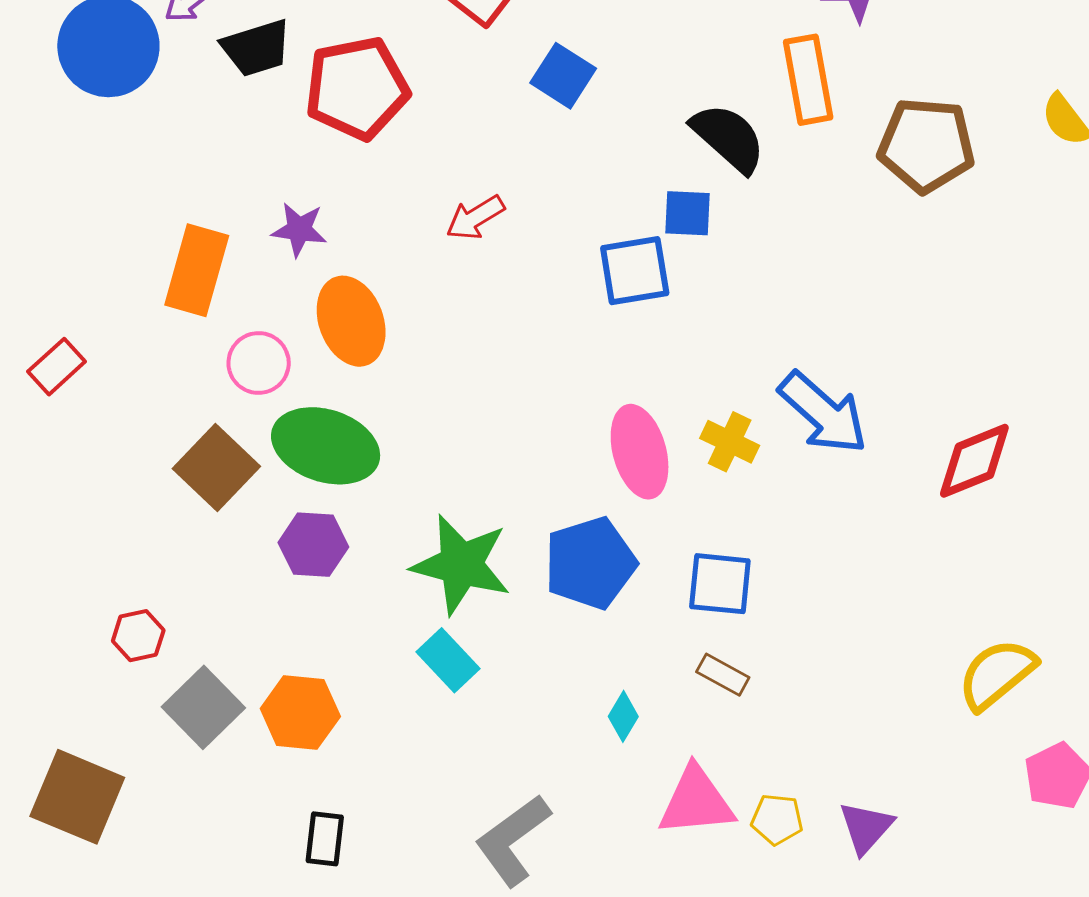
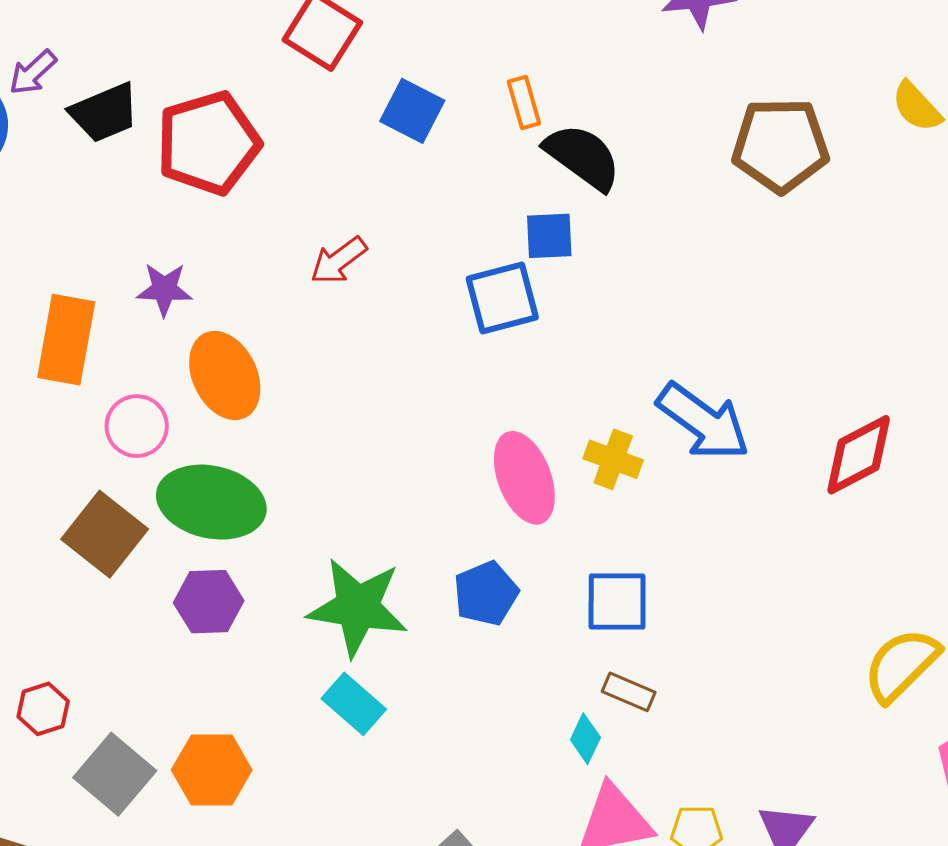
orange rectangle: (808, 80) -> (524, 103), moved, size x0.6
blue pentagon: (590, 563) -> (486, 593), size x0.7
cyan diamond: (623, 716) -> (585, 739), moved

